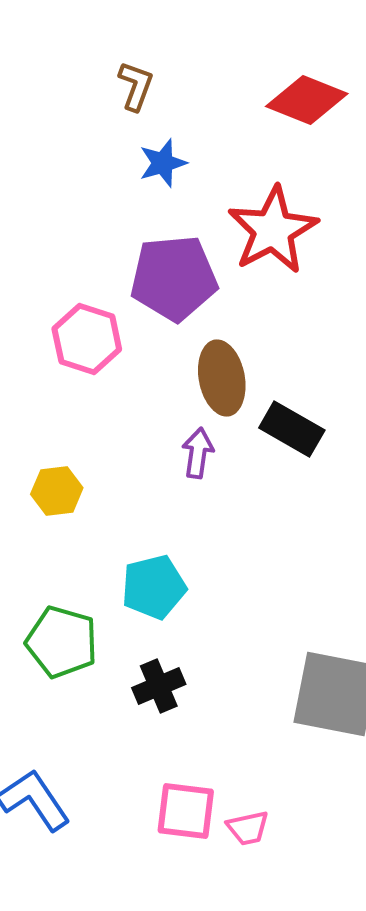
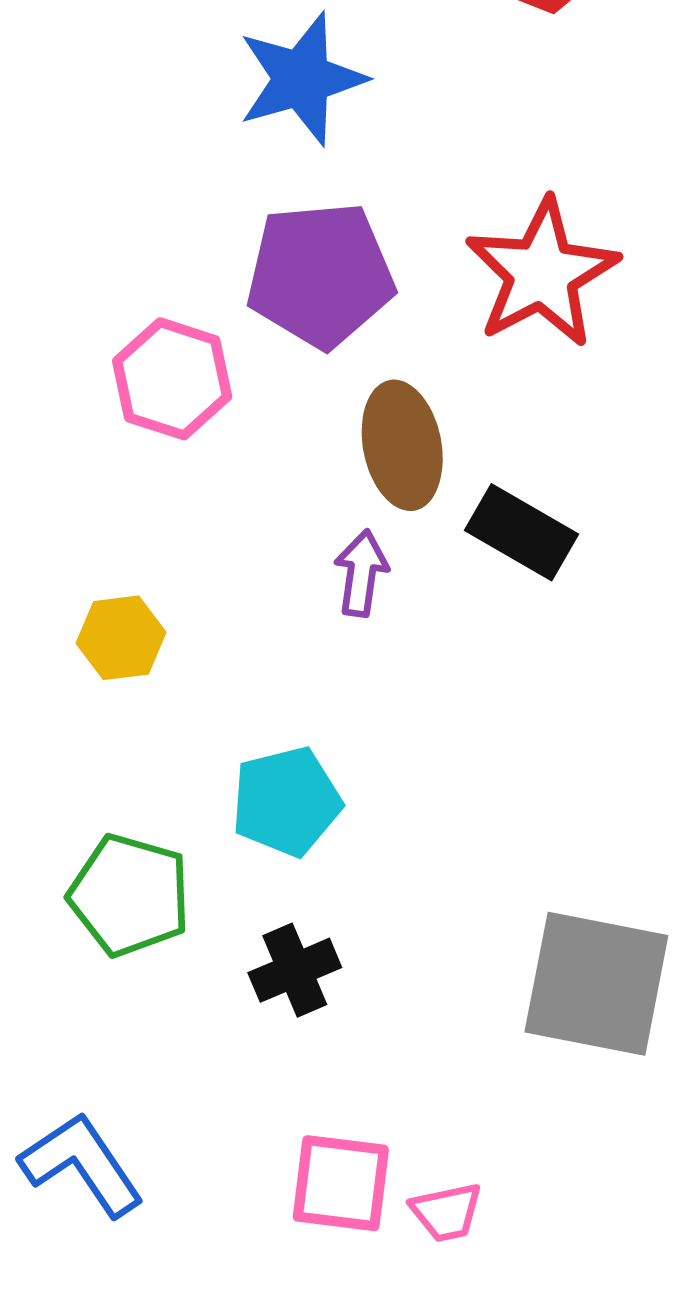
blue star: (163, 163) -> (302, 79), size x1.6
red star: (273, 230) -> (542, 273), moved

